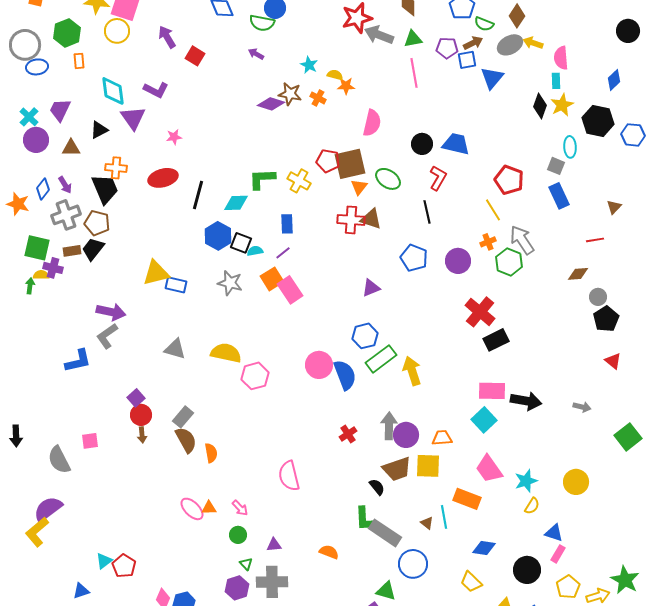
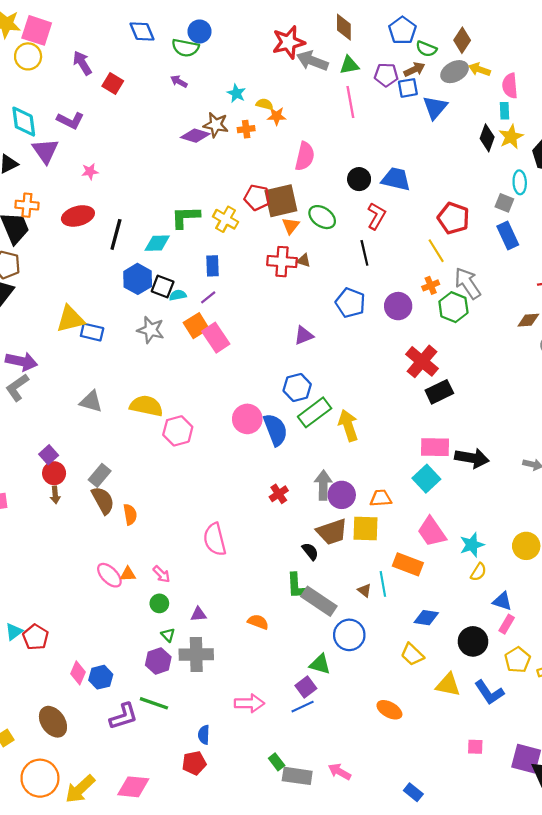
orange cross: (318, 98) -> (246, 129), turned -35
brown triangle: (371, 219) -> (304, 260), size x0.6

